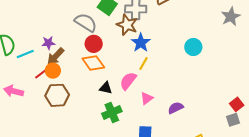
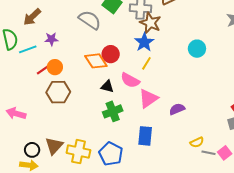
brown star: (127, 25) -> (150, 23), moved
red circle: (94, 44) -> (111, 54), moved
brown arrow: (56, 56) -> (32, 17), moved
pink semicircle: (128, 81) -> (130, 80), turned -102
pink arrow: (14, 91) -> (16, 113), moved
pink triangle: (147, 98) -> (148, 98), size x1.5

